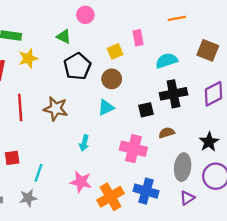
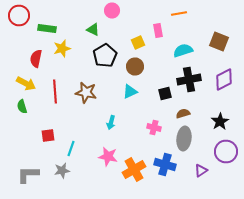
orange line: (177, 18) -> (179, 14), moved
pink cross: (133, 149) -> (154, 128), size x0.6
gray ellipse: (183, 167) -> (184, 138), moved

